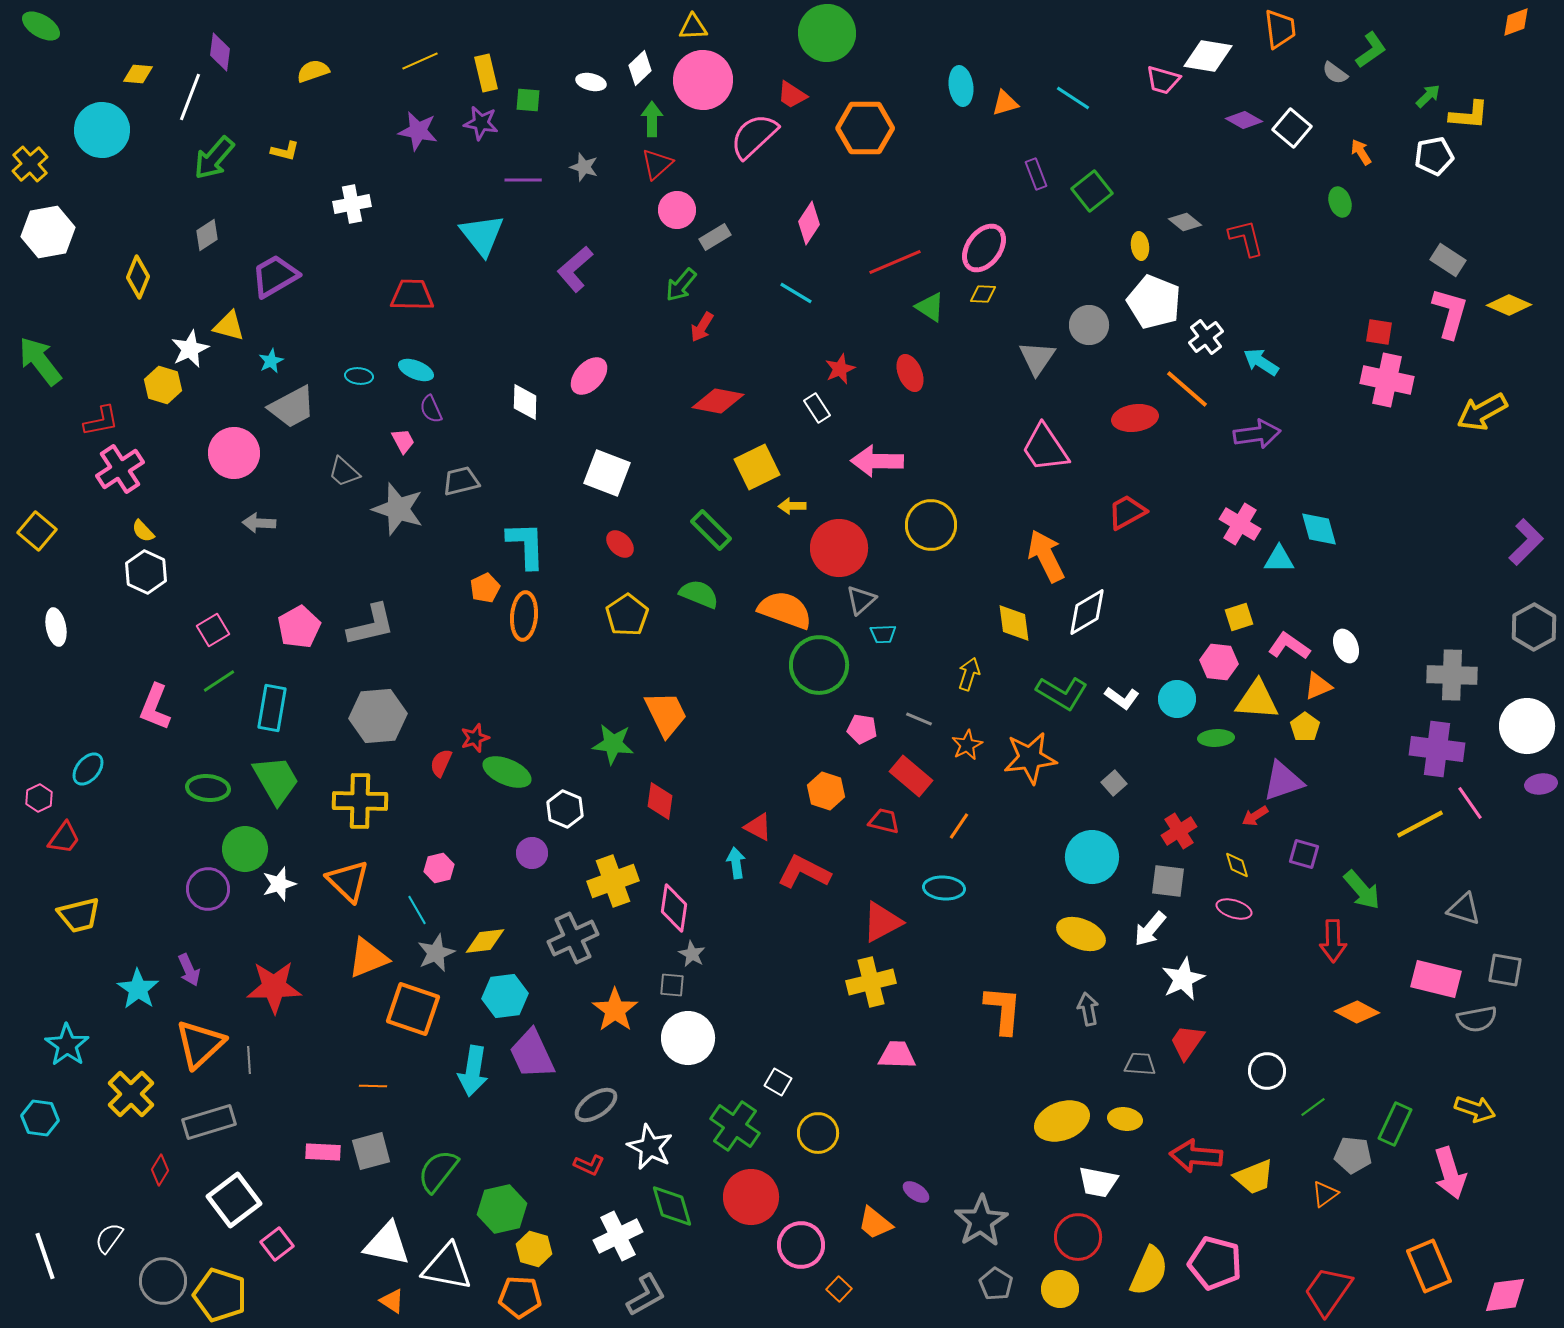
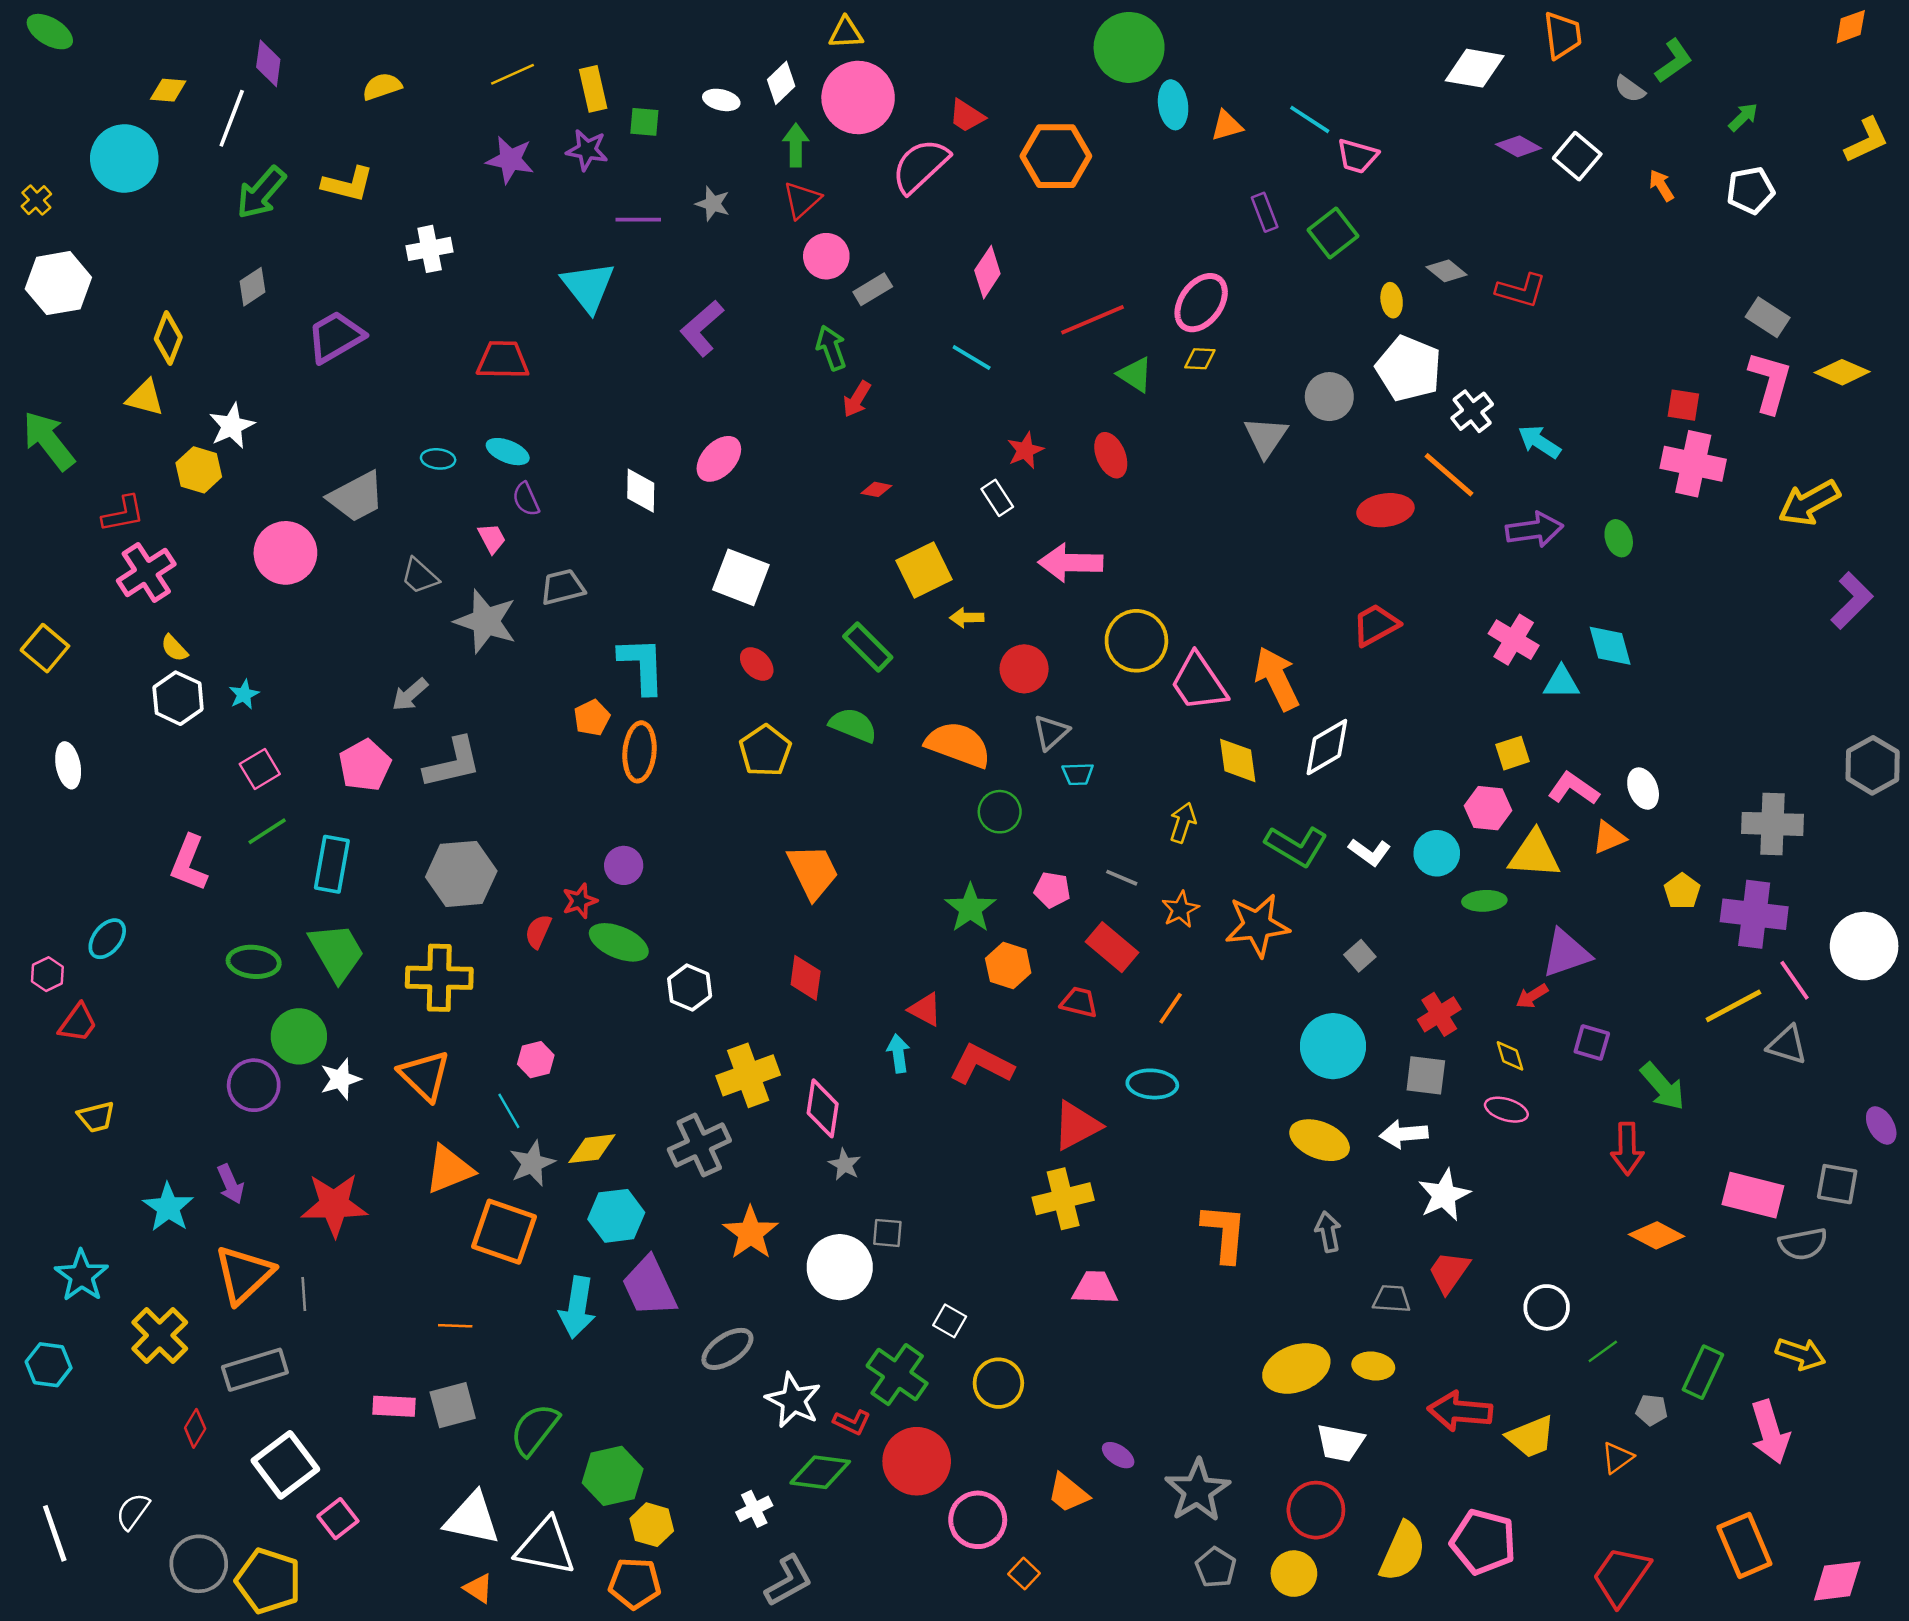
green circle: (827, 33) -> (1129, 47), moved
pink trapezoid: (1163, 80) -> (1357, 156), moved
yellow L-shape: (1469, 115) -> (1867, 140), moved, turned -30
yellow L-shape: (285, 151) -> (348, 184), size x1.5
yellow cross: (30, 164) -> (36, 200), size x0.7
green ellipse: (1340, 202) -> (1619, 538), moved
red L-shape: (1246, 238) -> (1521, 290), turned 120
green arrow: (681, 285) -> (831, 348), turned 120
yellow triangle: (229, 326) -> (145, 398), moved
cyan star: (271, 361) -> (244, 695), moved
red diamond: (718, 401) -> (876, 489), size x0.5
pink trapezoid: (1045, 448) -> (1199, 682), moved
gray arrow: (259, 523) -> (410, 695), moved, turned -44
purple L-shape: (1526, 542) -> (1852, 601), moved
red circle: (839, 548) -> (1024, 669), size x0.7
green circle: (819, 665) -> (1000, 812), size x0.6
white circle: (1527, 726) -> (1864, 946), moved
yellow pentagon: (1305, 727) -> (1682, 891), moved
green star: (613, 744) -> (970, 908), moved, turned 30
purple ellipse: (1541, 784) -> (1881, 1125), moved, turned 68
purple circle: (532, 853) -> (624, 865), moved
gray triangle: (1464, 909) -> (1787, 1045), moved
yellow trapezoid: (79, 915) -> (96, 1117), size x0.7
white arrow: (1150, 929) -> (1404, 1134), turned 45
gray square: (672, 985) -> (887, 1233), moved
gray pentagon: (1353, 1155) -> (1652, 1410), size x0.7
red L-shape: (589, 1165) -> (852, 1422), moved
green diamond: (672, 1206) -> (820, 1472), turned -66
white cross: (618, 1236) -> (754, 1509), size x0.6

